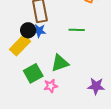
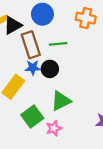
black circle: (28, 30) -> (50, 69), moved
green line: (77, 30) -> (58, 44), moved

